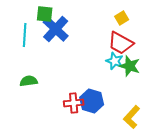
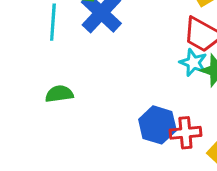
red cross: (74, 103) -> (185, 133), moved

